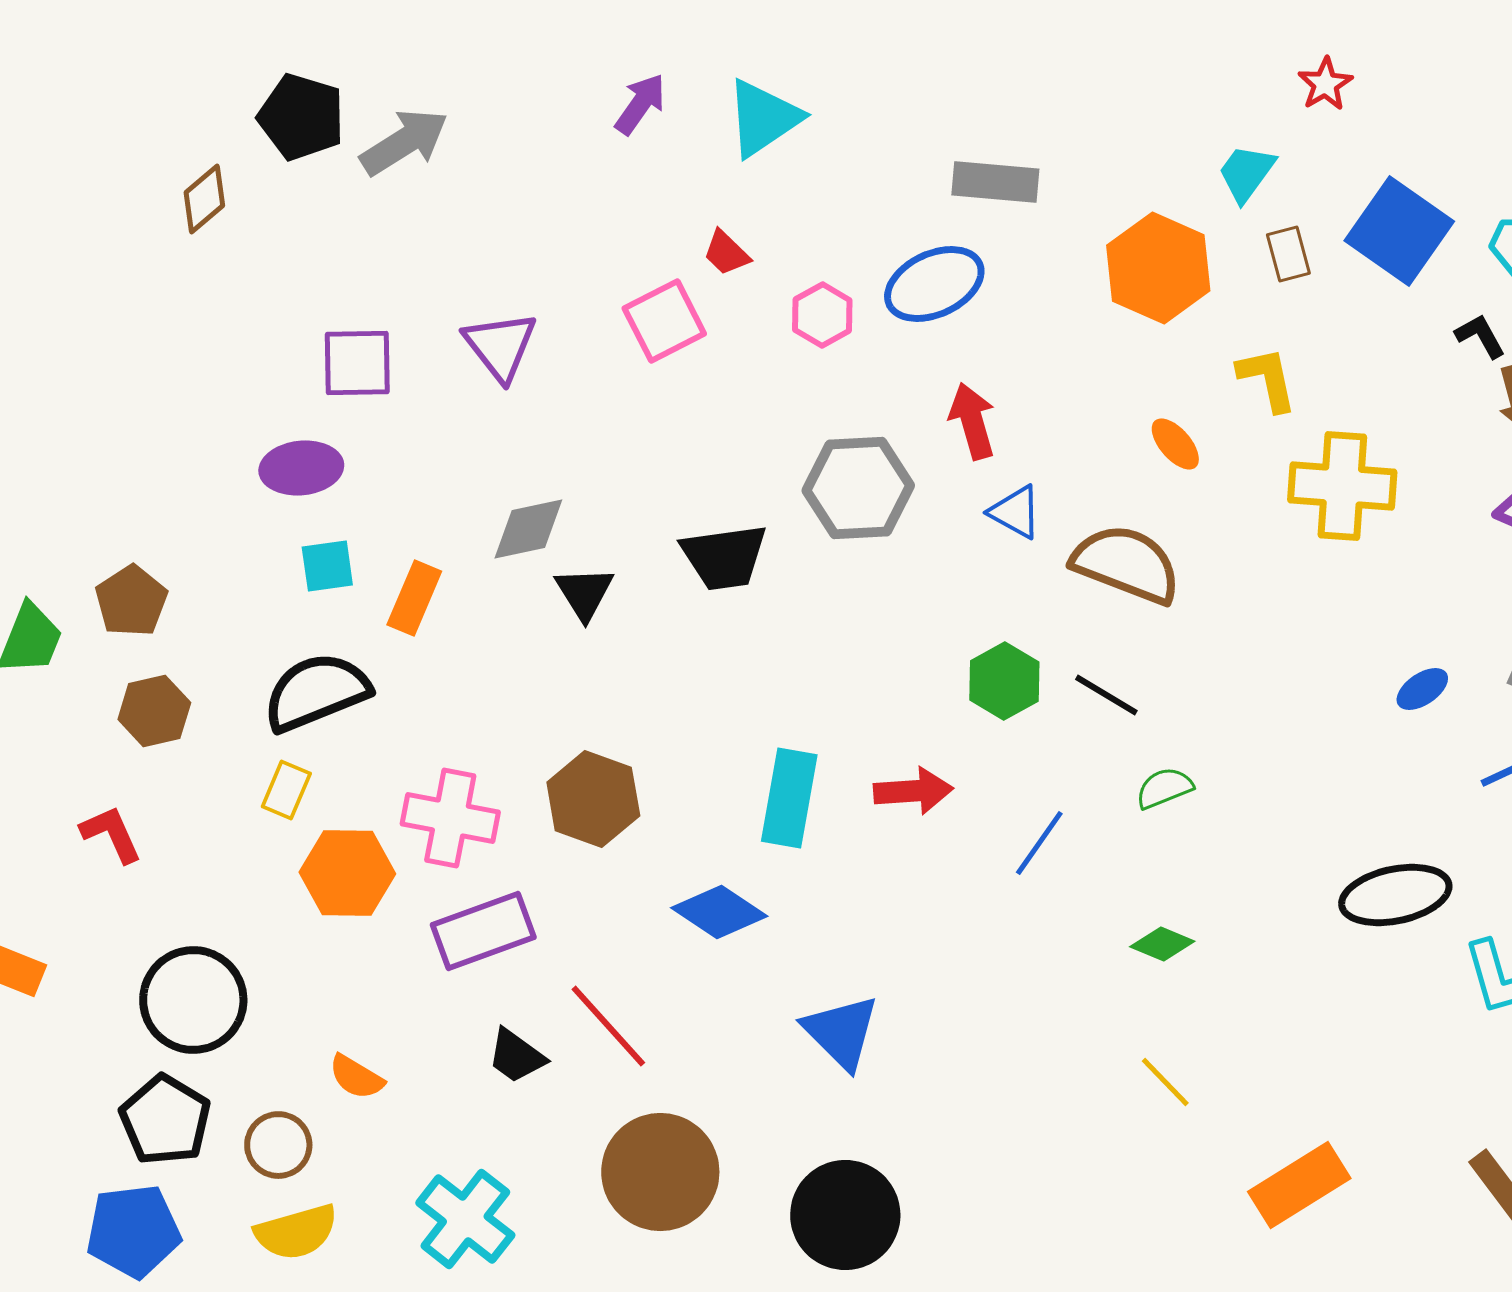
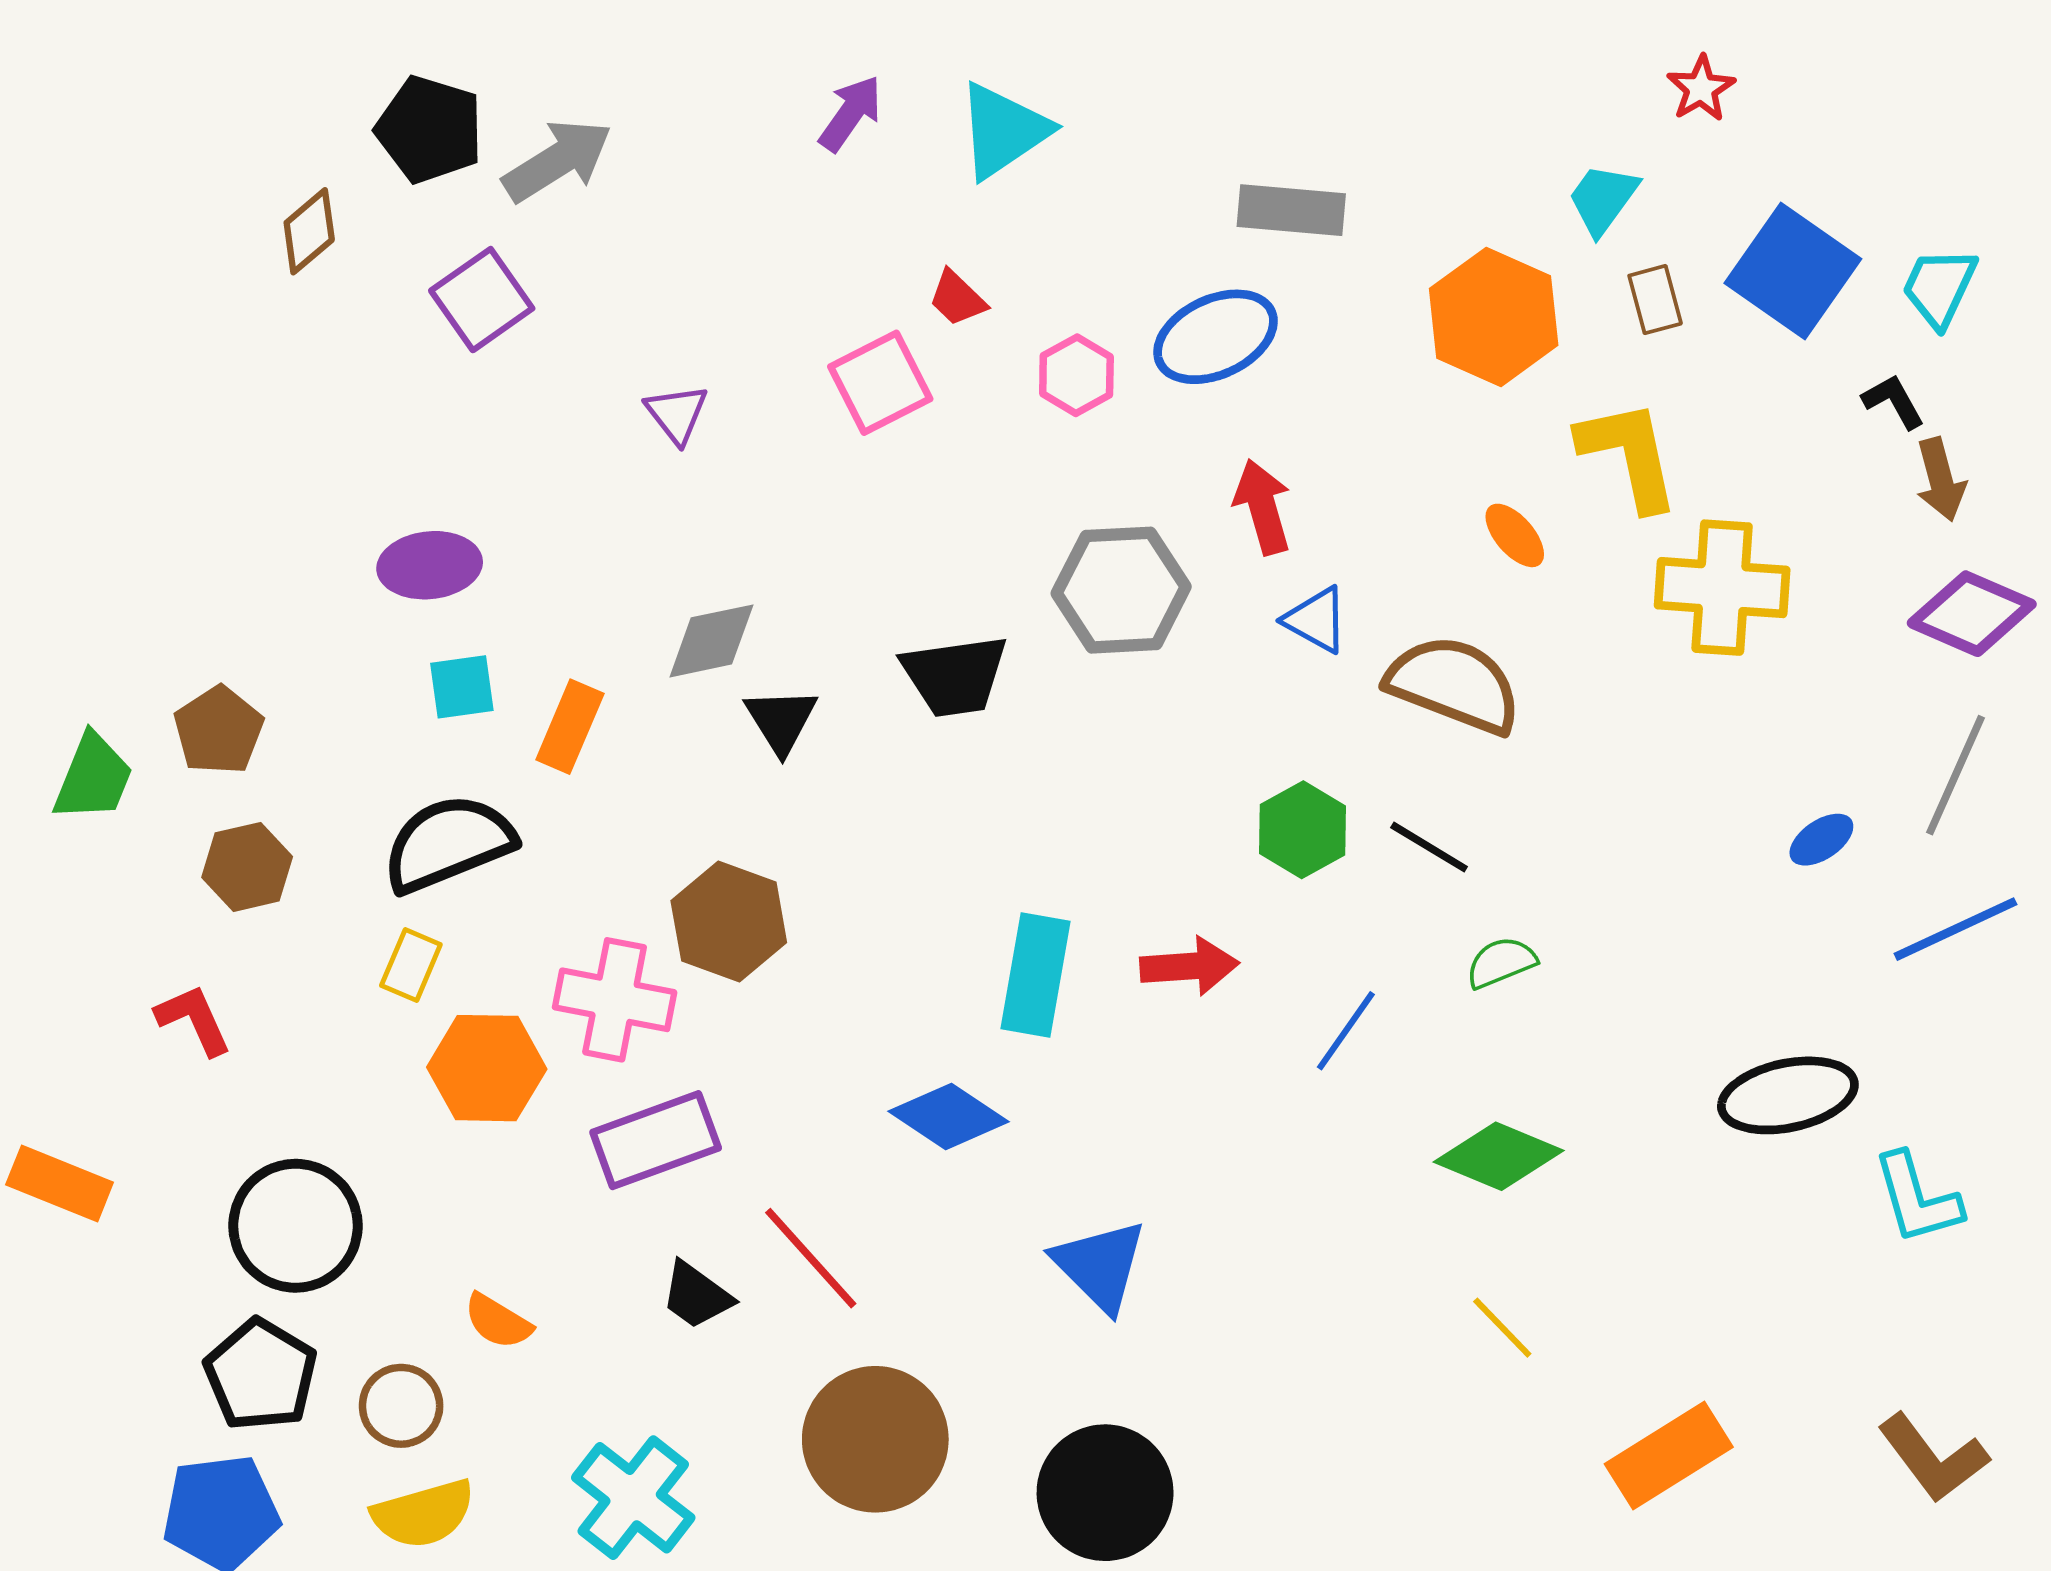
purple triangle: (500, 346) -> (677, 414), size x0.7
purple square: (357, 363) -> (482, 300), moved, turned -34
yellow L-shape: (1267, 379) -> (1629, 455), size x1.4
brown hexagon: (593, 799) -> (729, 922), moved
green diamond: (1162, 944) -> (1499, 1156), size x1.6

